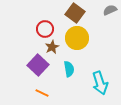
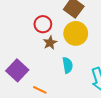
purple square: (38, 65) -> (17, 70), moved

